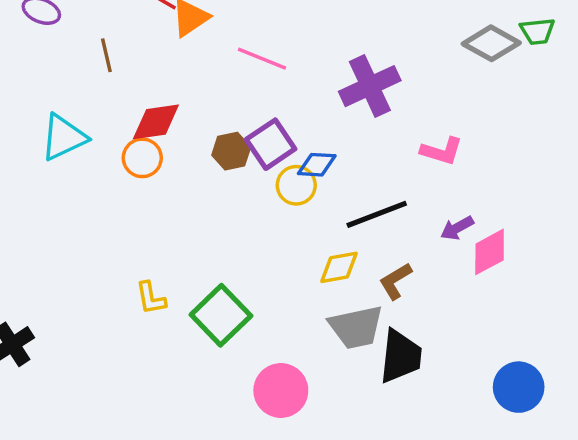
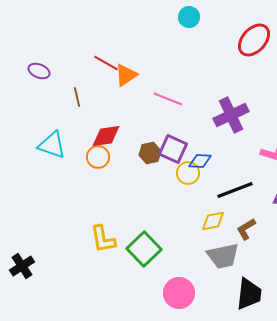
cyan triangle: (64, 137) -> (52, 145), turned 44
purple square: (271, 144) -> (173, 149), turned -32
yellow L-shape: (151, 298) -> (103, 239), size x1.4
black trapezoid: (401, 356) -> (249, 294), moved

